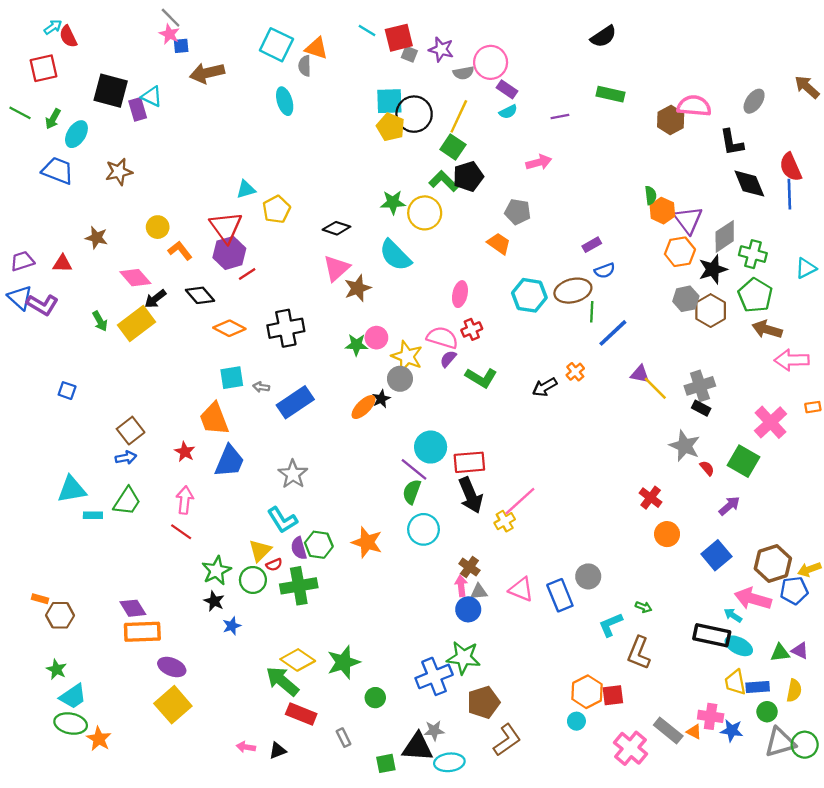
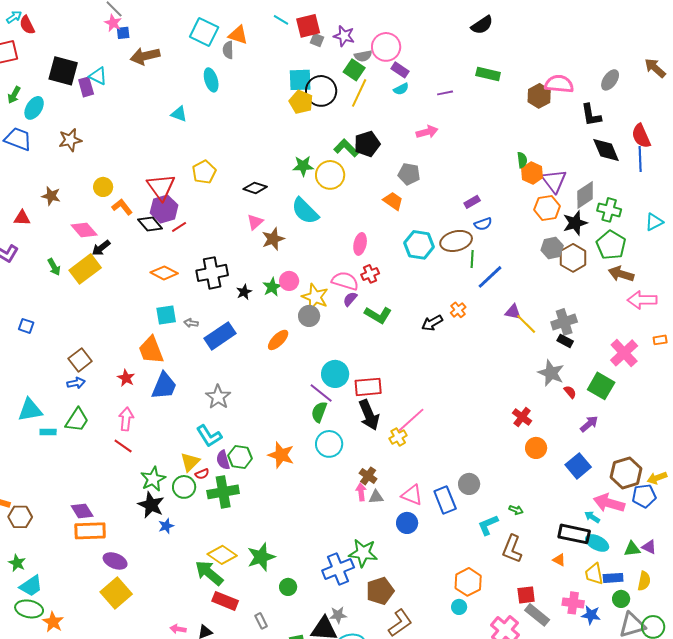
green square: (453, 147) -> (354, 70), moved
cyan triangle: (246, 189) -> (179, 114), moved, turned 36
pink triangle: (336, 268) -> (255, 222), size x0.7
black diamond: (200, 295) -> (150, 224), moved
green star: (356, 345) -> (272, 287), turned -30
black star: (381, 399) -> (244, 292), moved
black star: (214, 601) -> (151, 505), size x1.5
blue circle: (468, 609) -> (407, 523), moved
red square: (613, 695) -> (526, 595), moved
orange triangle: (694, 732) -> (559, 560), moved

